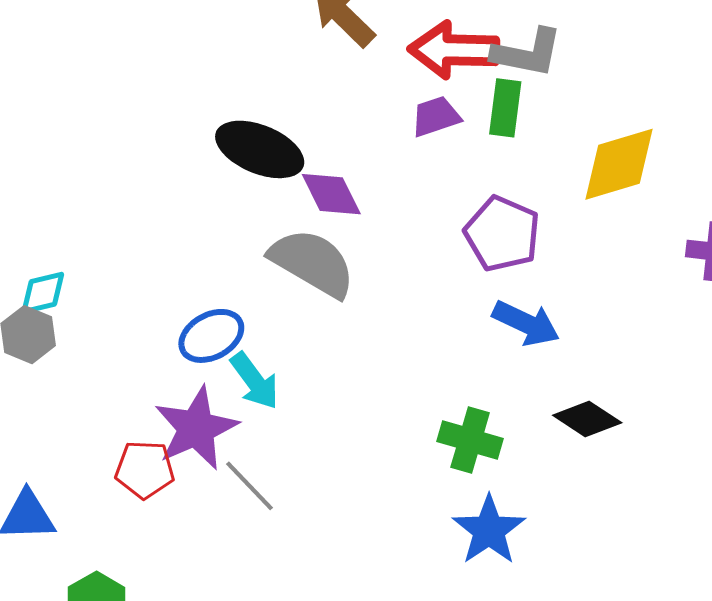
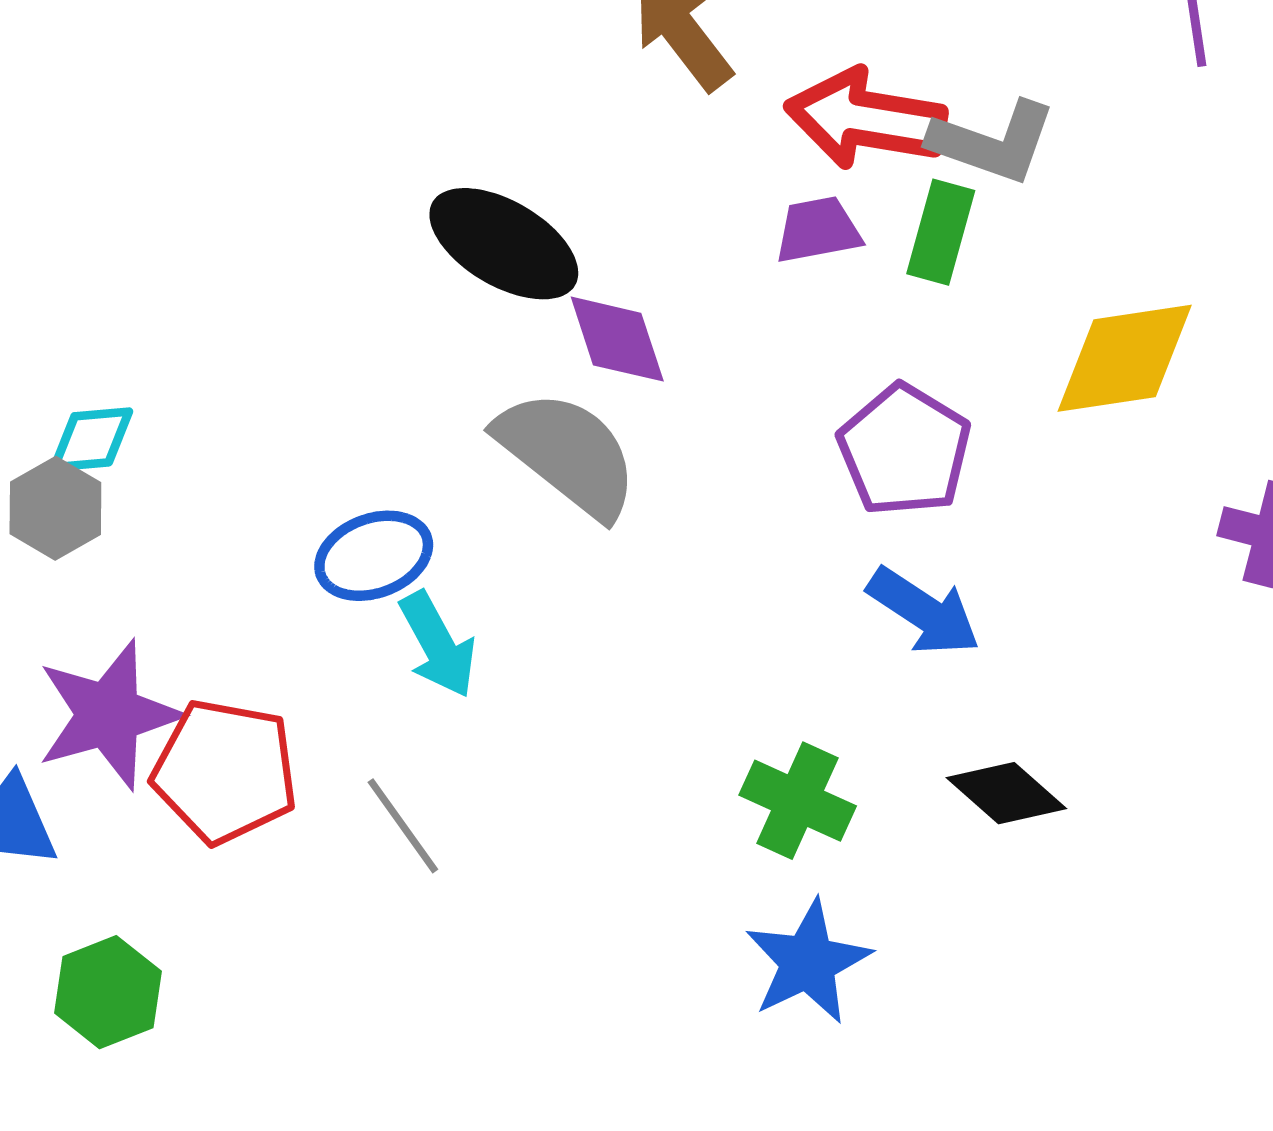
purple star: (196, 428) -> (109, 715), moved
red pentagon: (145, 470) -> (225, 771), size x1.4

